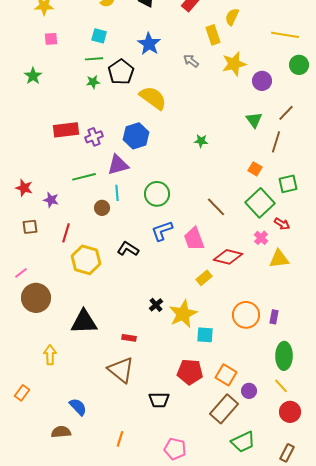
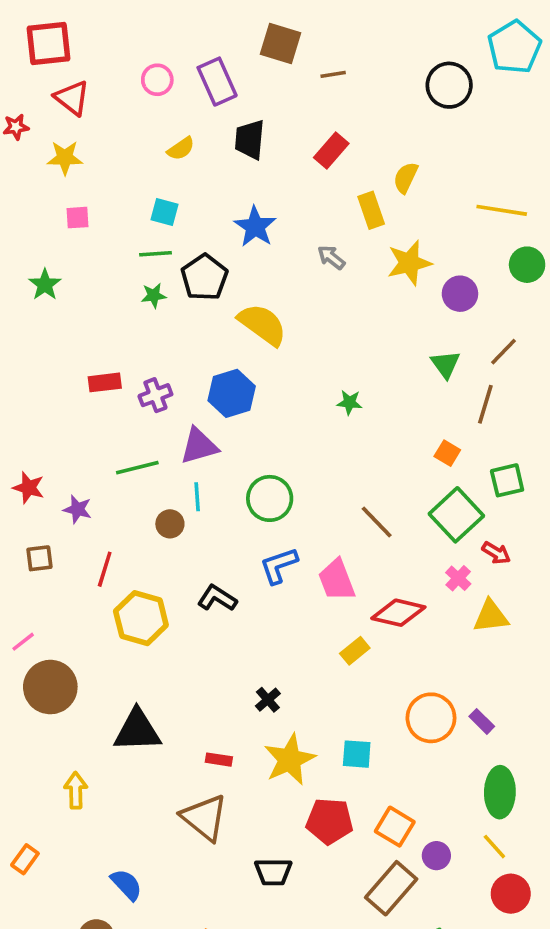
red rectangle: (66, 130) -> (105, 382), size x0.7
yellow star: (183, 314) -> (290, 760), moved
purple rectangle: (274, 317) -> (482, 721), turned -56

